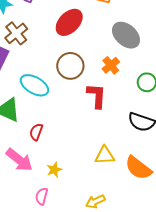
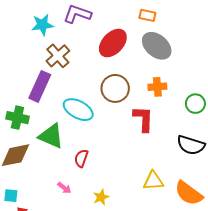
gray ellipse: (126, 35) -> (157, 46), moved
orange cross: (111, 65) -> (157, 87), turned 36
pink arrow: (19, 160) -> (64, 188), size x0.5

